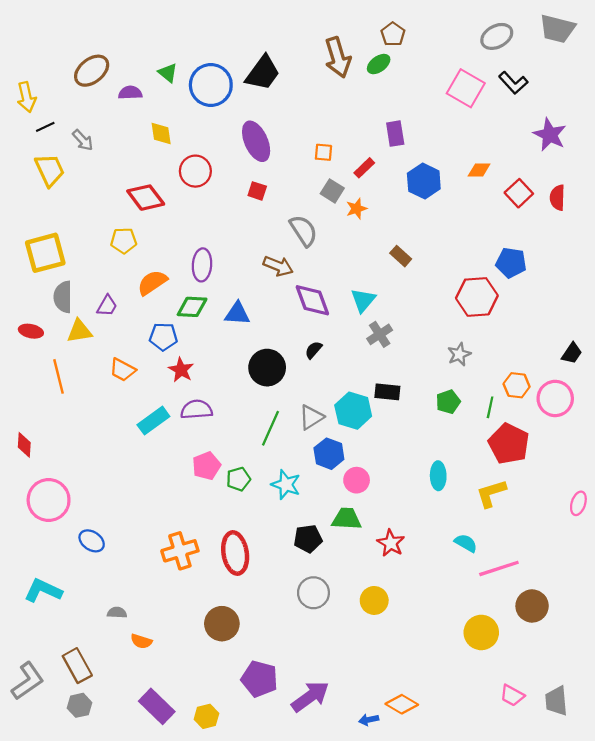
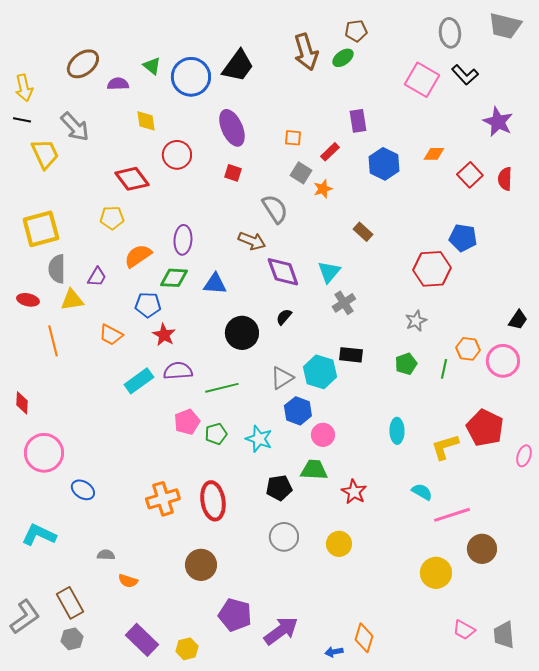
brown pentagon: (393, 34) -> (356, 31), turned 30
gray ellipse: (497, 36) -> (450, 33), turned -68
black line: (45, 127) -> (22, 120), moved, turned 36
gray arrow: (83, 140) -> (75, 127), size x1.5
green line: (270, 428) -> (222, 388), moved, turned 52
red pentagon: (509, 444) -> (485, 428), moved
orange diamond: (402, 704) -> (364, 638), turned 76

